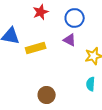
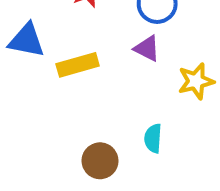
cyan semicircle: (91, 84) -> (153, 138), moved

